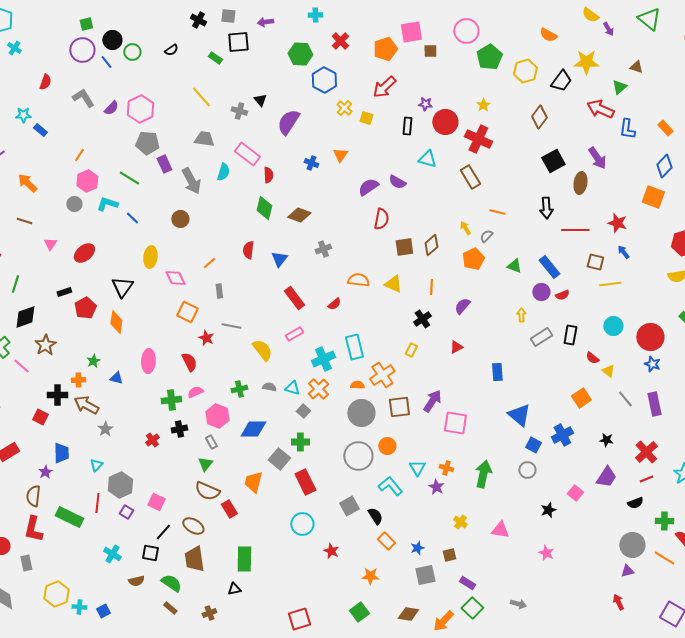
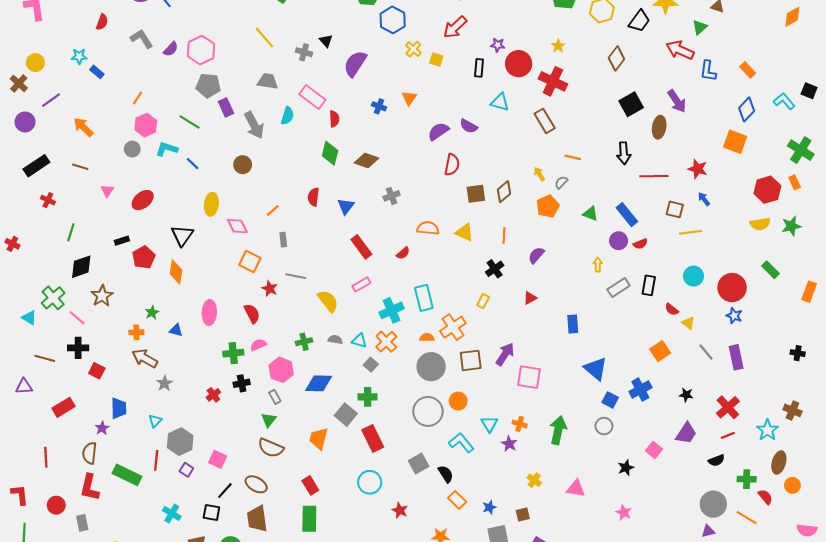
black cross: (57, 395) -> (78, 348), moved
red rectangle: (229, 509) -> (310, 485), moved

